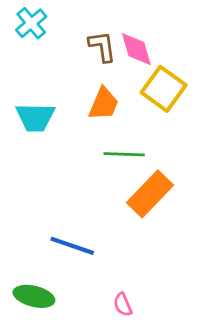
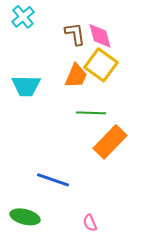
yellow square: (164, 89) -> (101, 65), moved

